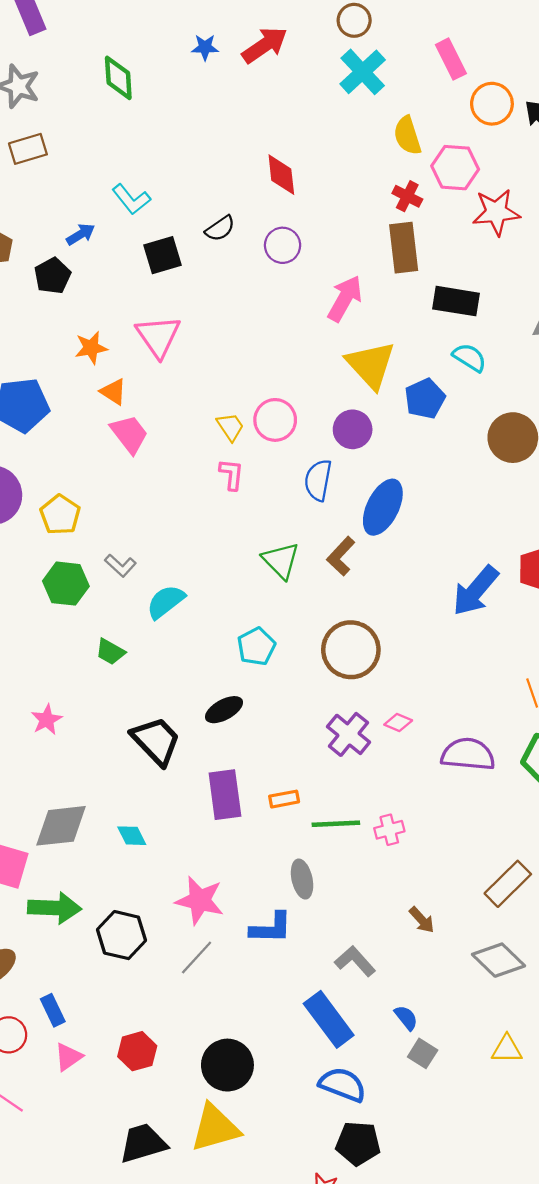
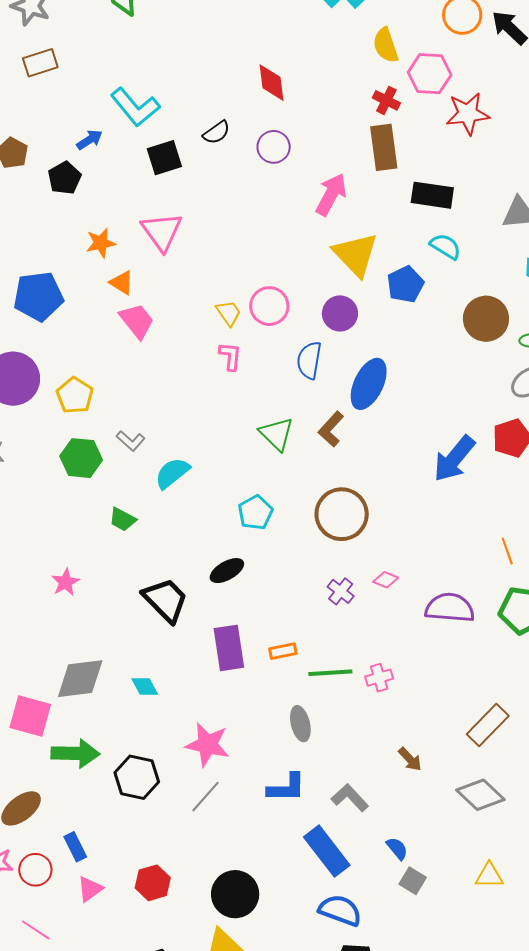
cyan L-shape: (131, 199) -> (135, 107), size x1.4
purple cross: (349, 734) -> (341, 591), size x0.7
blue L-shape: (271, 928) -> (286, 788), moved

